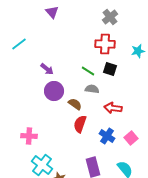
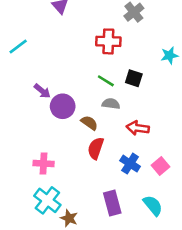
red cross: (105, 44) -> (108, 41), moved
purple arrow: (47, 69) -> (42, 91), moved
pink cross: (29, 136) -> (44, 164), moved

